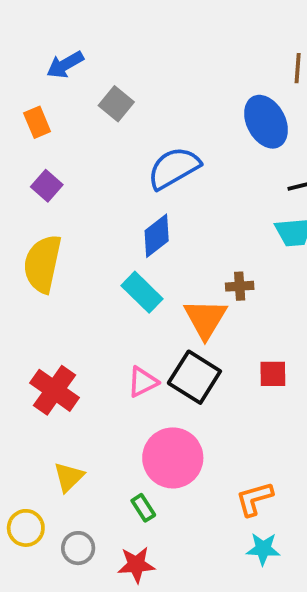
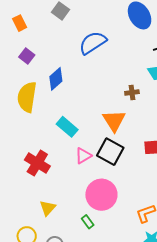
blue diamond: (157, 236) -> (56, 79), moved
brown cross: (240, 286) -> (132, 93), moved
cyan rectangle: (142, 292) -> (67, 127), moved

